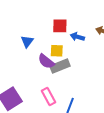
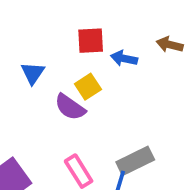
yellow square: (57, 51) -> (88, 87), turned -32
gray rectangle: (60, 66) -> (135, 161), moved

